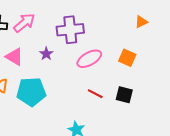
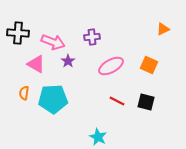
pink arrow: (24, 23) -> (53, 42), moved, turned 60
purple cross: (70, 30) -> (92, 37), size x0.6

